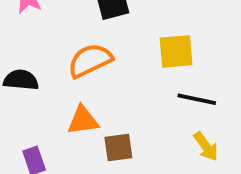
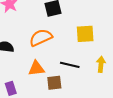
black line: (197, 99) -> (70, 65), moved
yellow arrow: (206, 146) -> (101, 64), moved, turned -140

